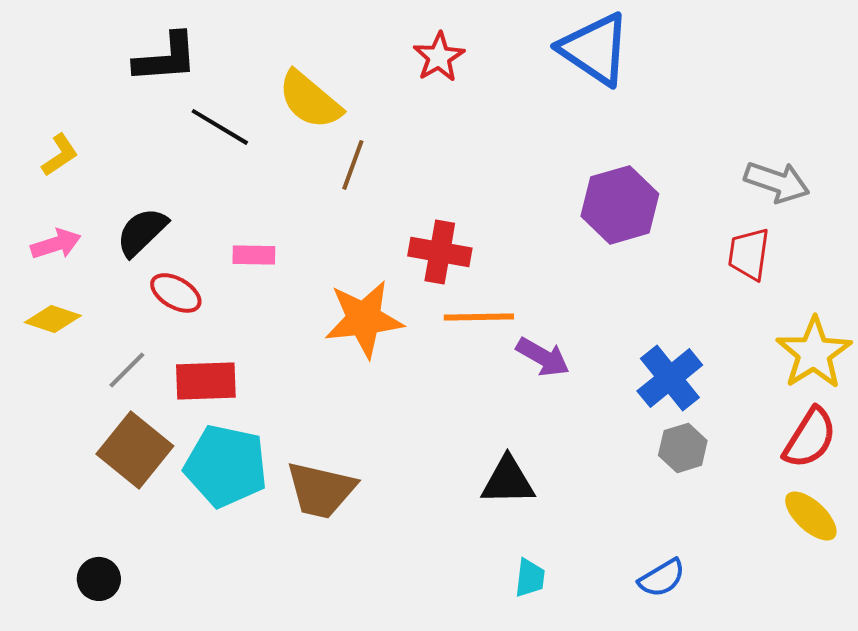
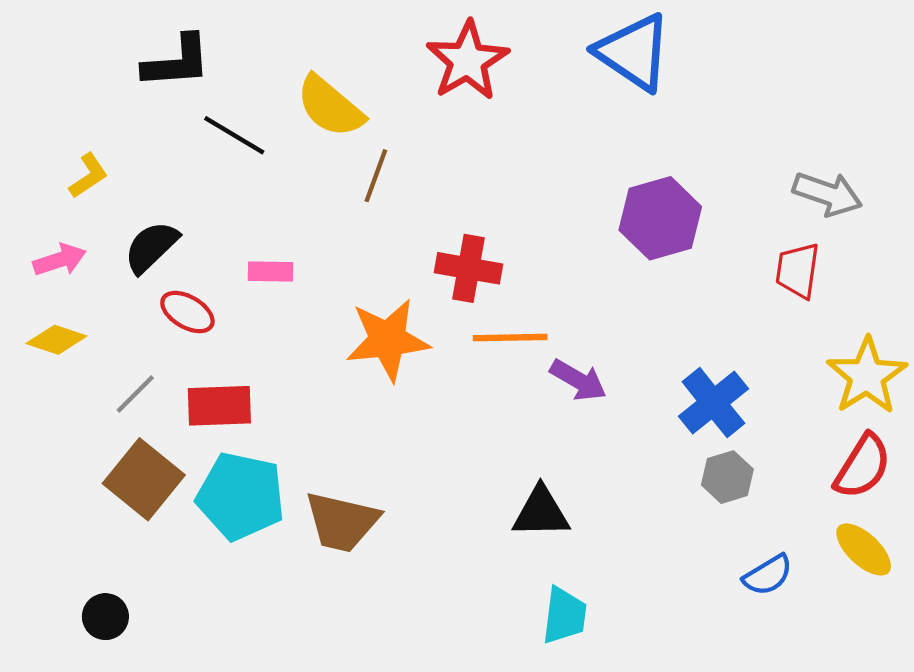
red star: (439, 57) -> (467, 61), size x1.5
yellow L-shape: (60, 155) -> (88, 176), moved
cyan trapezoid: (530, 578) -> (564, 616), size x1.4
blue semicircle: (662, 578) -> (768, 575), moved

